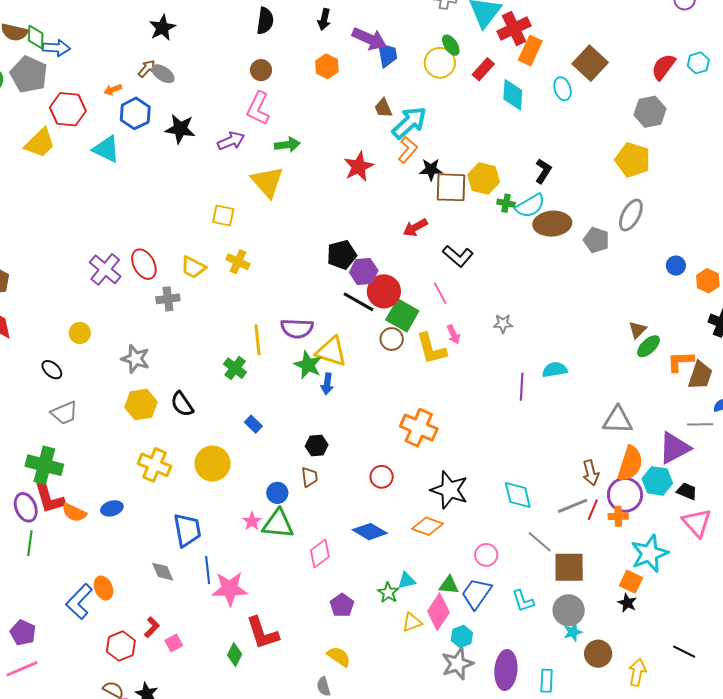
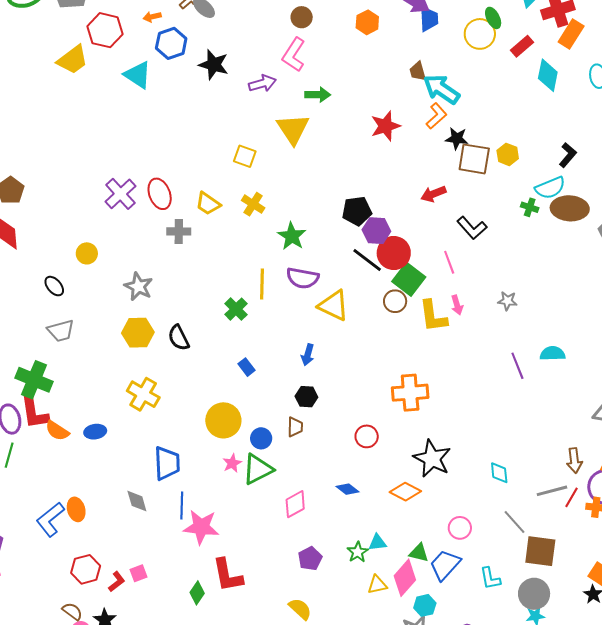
cyan arrow: (409, 123) -> (441, 89), turned -111
yellow hexagon: (484, 178) -> (508, 154), size x0.7
green cross: (506, 203) -> (530, 207), moved
green star: (308, 365) -> (292, 236), moved
blue arrow: (327, 384) -> (308, 355), moved
purple line: (522, 387) -> (517, 366), turned -32
orange cross: (419, 428) -> (410, 393), turned -36
yellow circle: (213, 464) -> (223, 420), moved
cyan diamond: (518, 495) -> (499, 473), size x0.7
green triangle: (278, 524) -> (258, 469), turned -40
blue diamond: (370, 532) -> (347, 489), size x0.7
red L-shape: (152, 627) -> (117, 582), moved

